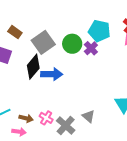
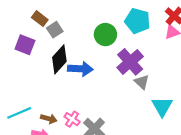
gray square: (43, 42) -> (55, 30), moved, size x0.6
purple cross: (91, 48) -> (130, 62), moved, size x1.6
gray triangle: (88, 116) -> (142, 82), moved

